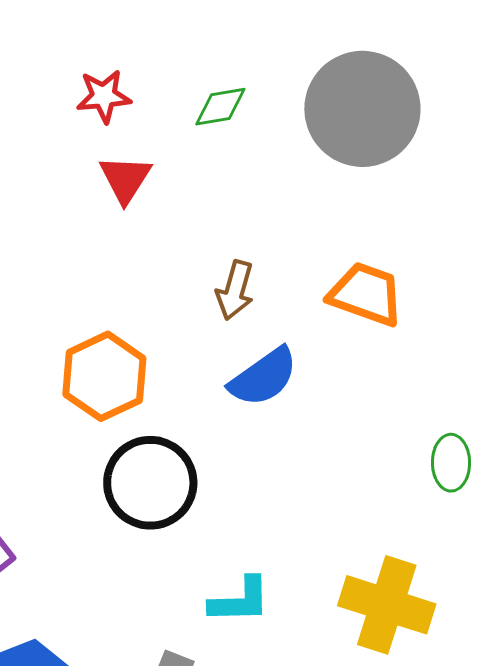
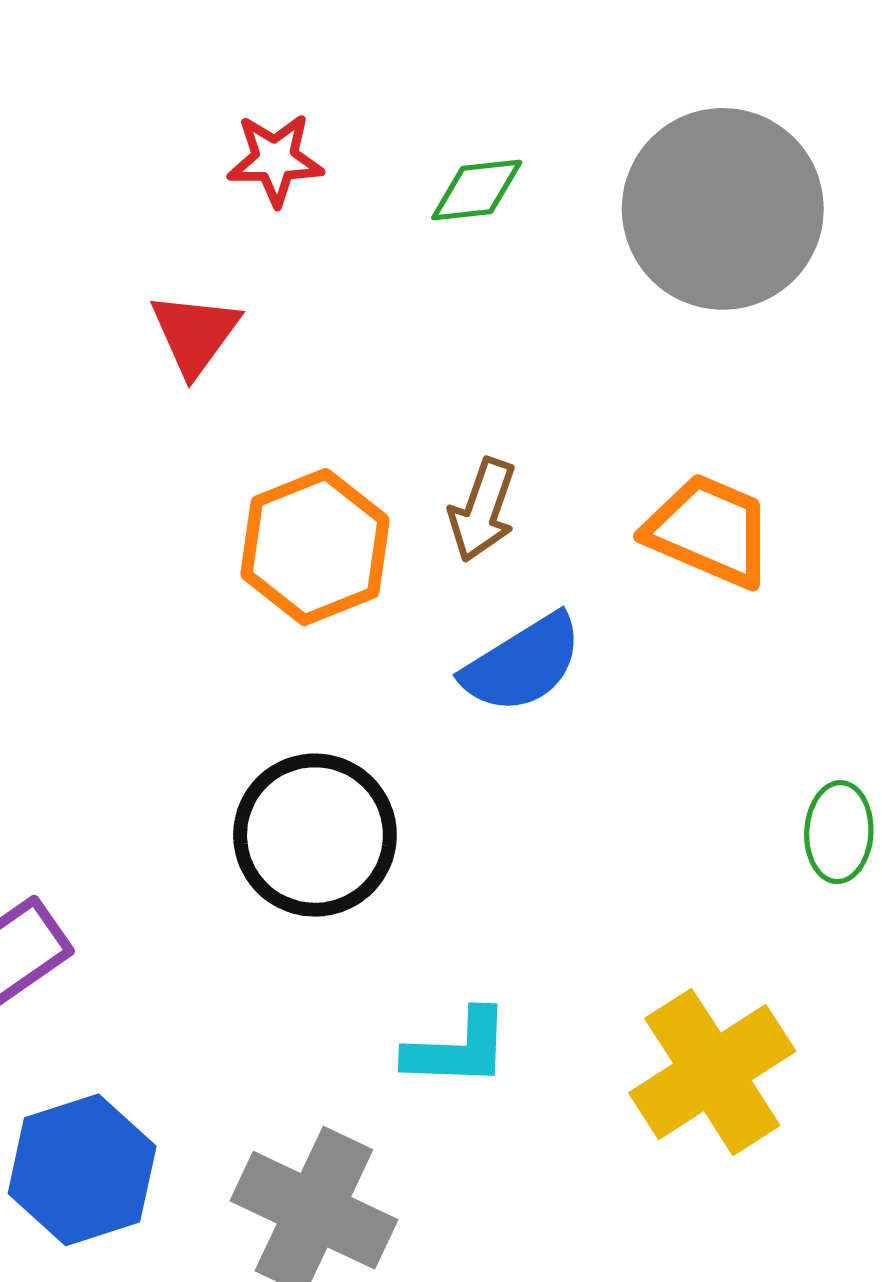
red triangle: (125, 179) -> (195, 334), moved
orange hexagon: (104, 376) -> (315, 547), moved
yellow cross: (387, 605) -> (712, 1072), turned 36

